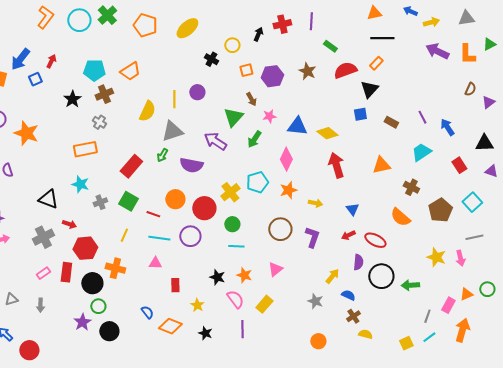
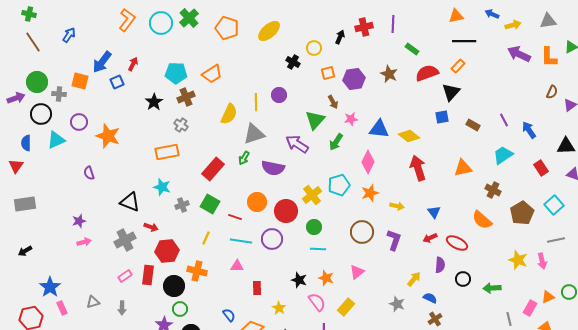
black circle: (381, 276) -> (463, 279), size x0.6
gray line: (427, 316) -> (509, 319), turned -32

